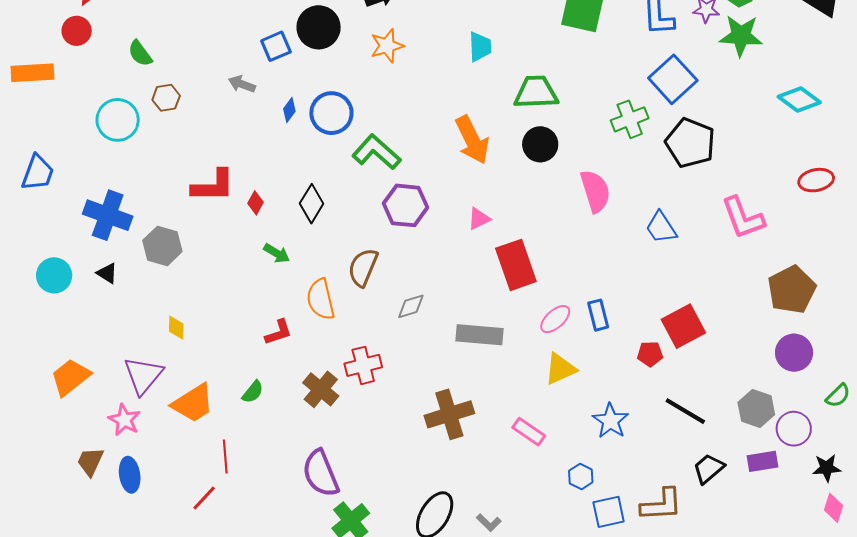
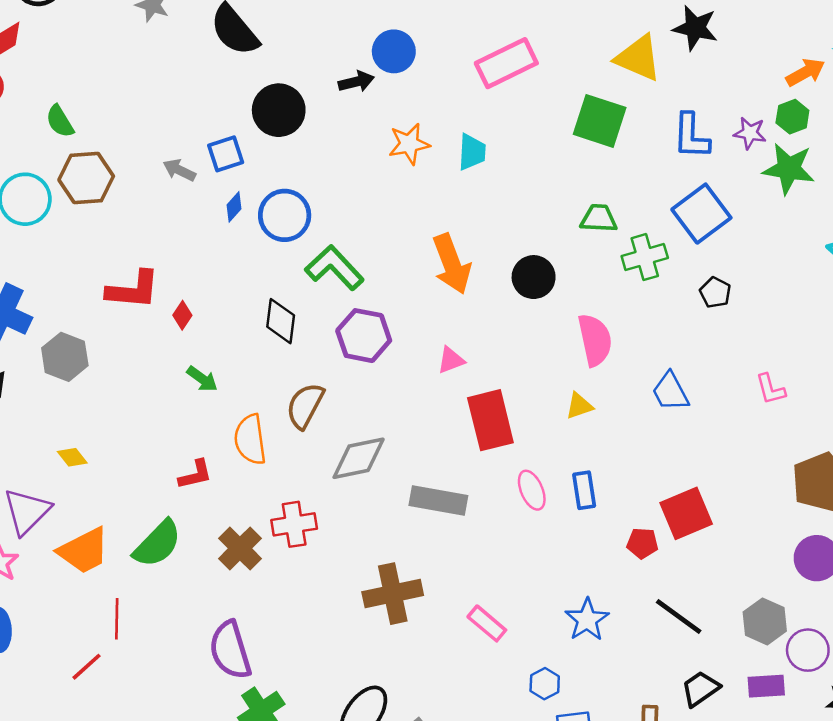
blue square: (276, 46) -> (226, 154), moved
orange star: (387, 46) -> (409, 144), moved
green trapezoid: (536, 92) -> (599, 218), moved, size x0.7
brown hexagon: (166, 98) -> (86, 178), size x1.6
black pentagon: (690, 143) -> (715, 293), size x0.5
black diamond: (312, 204) -> (281, 321), moved, turned -30
pink L-shape: (743, 218) -> (770, 389), size x0.6
gray diamond: (411, 306) -> (359, 458), size x1.6
pink ellipse: (555, 319) -> (532, 490), turned -76
yellow diamond: (176, 328) -> (72, 457), turned -45
yellow triangle: (560, 369) -> (579, 406), moved, size x0.7
green semicircle: (253, 392) -> (157, 544), size x1.8

